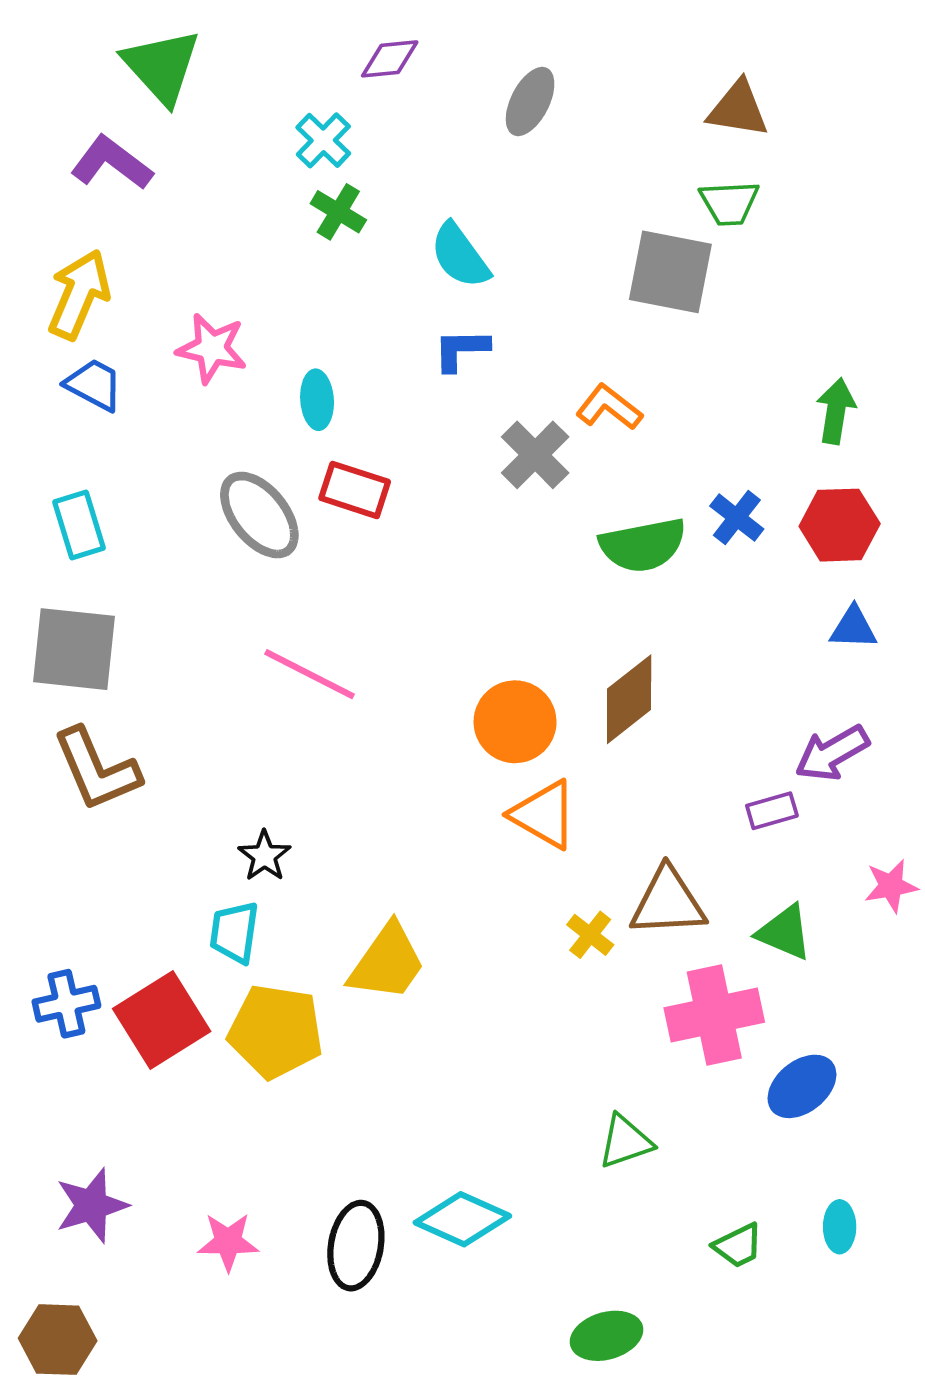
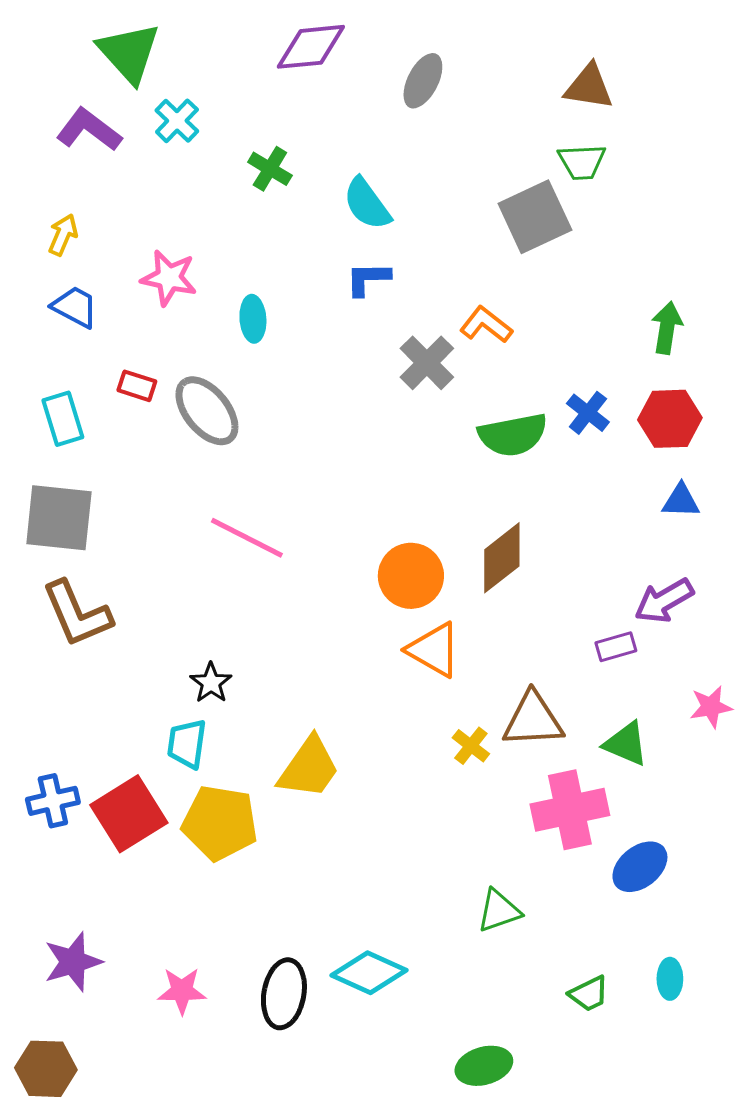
purple diamond: (390, 59) -> (311, 47), size x1.5
cyan cross: (323, 140) -> (177, 121), moved
gray square: (670, 272) -> (535, 217), turned -36
yellow arrow: (79, 294) -> (63, 235), size x0.6
red rectangle: (355, 490) -> (137, 386), moved, size x0.7

